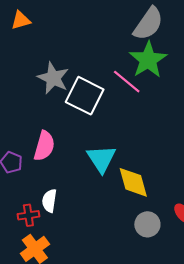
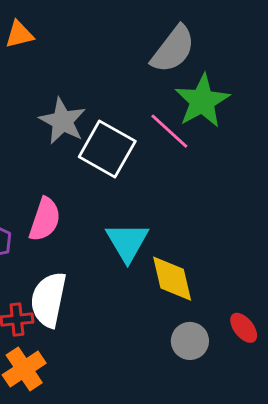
gray semicircle: (148, 24) -> (173, 49), moved
white semicircle: (49, 201) -> (49, 300), size x1.6

